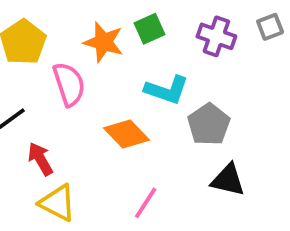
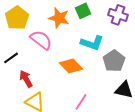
pink semicircle: (69, 84) -> (41, 40), turned -35

